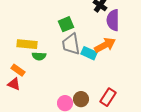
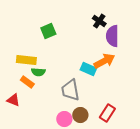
green square: (66, 24) -> (48, 31), moved
gray trapezoid: (71, 44) -> (70, 90), moved
orange rectangle: (18, 70) -> (27, 82), moved

